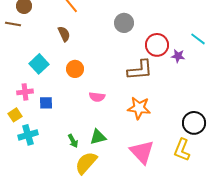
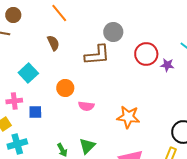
orange circle: (75, 69) -> (65, 88), moved
brown L-shape: (140, 70) -> (97, 55), moved
green triangle: (98, 137) -> (87, 146), turned -30

